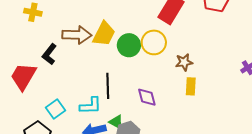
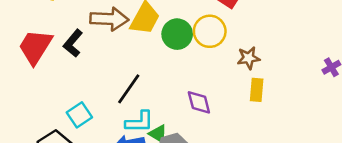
red trapezoid: (23, 76) -> (35, 47), moved
black line: (108, 86) -> (129, 89), moved, turned 35
cyan L-shape: (91, 106) -> (139, 122), moved

